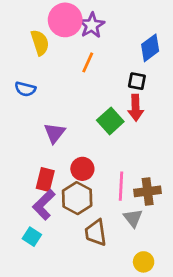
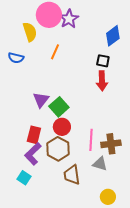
orange line: (88, 62) -> (55, 52), moved
blue semicircle: (25, 89) -> (16, 58), moved
green square: (110, 121) -> (59, 107), moved
gray triangle: (133, 218) -> (100, 164), turned -35

